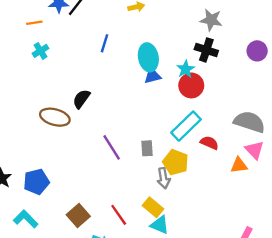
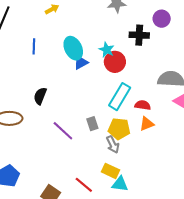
black cross: (206, 50) -> (139, 35), moved
black semicircle: (81, 99) -> (40, 96), moved
orange triangle: (239, 165) -> (147, 124), moved

